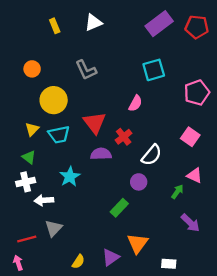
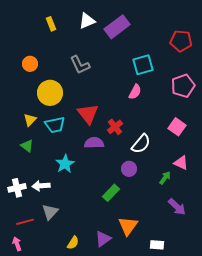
purple rectangle: (159, 24) -> (117, 27), moved
red pentagon: (197, 27) -> (181, 41), moved
pink semicircle: (135, 103) -> (135, 92), moved
white cross: (26, 182) -> (17, 188), moved

